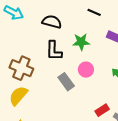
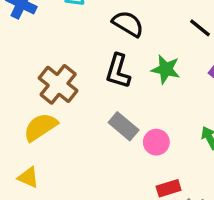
pink circle: (86, 70) -> (156, 142), moved
gray rectangle: (66, 82) -> (124, 126), turned -30

